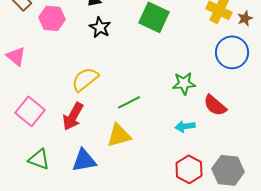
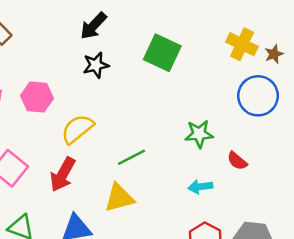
pink hexagon: (52, 18) -> (37, 97), moved
black star: (100, 27) -> (96, 65), turned 30
red semicircle: (215, 105) -> (237, 161), size x0.7

